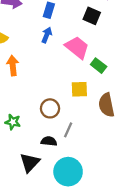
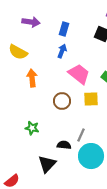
pink trapezoid: (77, 47) -> (79, 74), moved
brown circle: (50, 108) -> (62, 101), moved
cyan circle: (68, 172) -> (91, 156), moved

